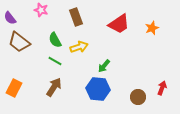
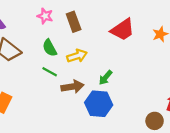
pink star: (41, 10) -> (45, 16), moved
brown arrow: (54, 87) -> (72, 87), moved, turned 48
brown circle: (138, 97) -> (155, 121), moved

